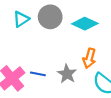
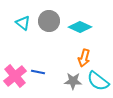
cyan triangle: (21, 19) -> (23, 23), turned -49
gray star: (67, 74) -> (73, 81), moved, turned -30

